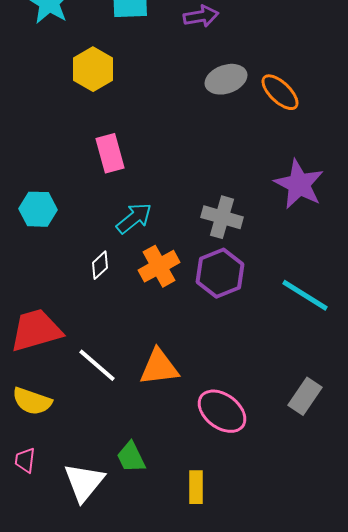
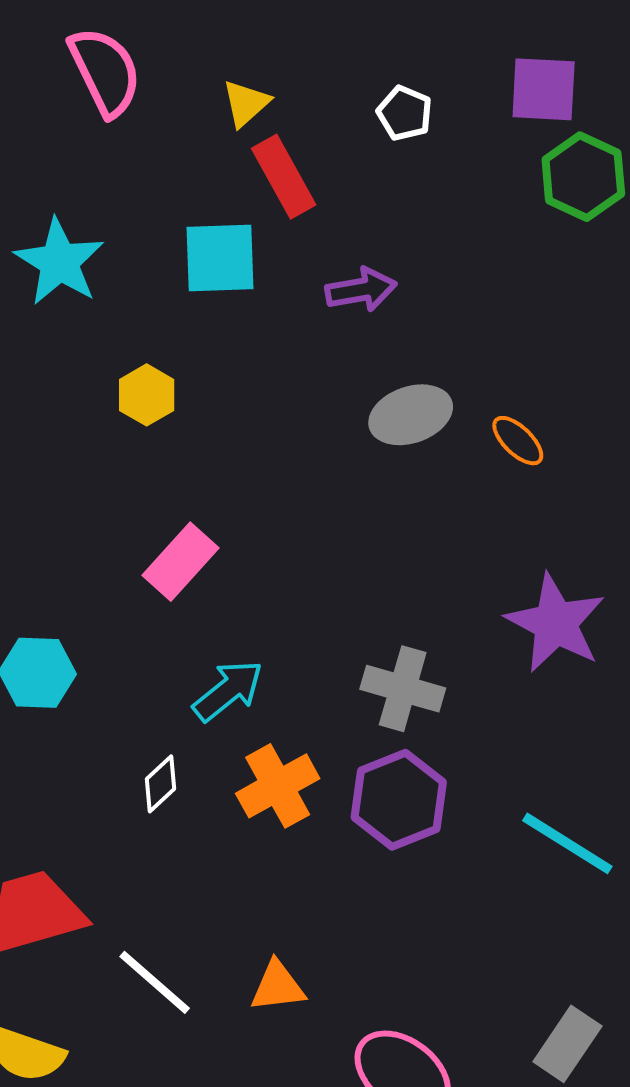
yellow hexagon: (93, 69) -> (147, 395), size x0.7
orange ellipse: (280, 92) -> (518, 441), size x0.7
pink rectangle: (110, 153) -> (180, 562), turned 57
orange triangle: (159, 367) -> (278, 986), size x0.7

